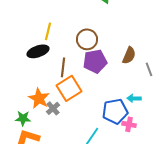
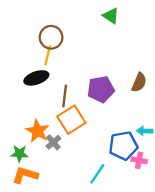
brown circle: (87, 39) -> (51, 37), moved

